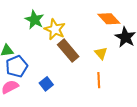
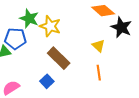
brown rectangle: (68, 51) -> (59, 58), moved
blue pentagon: (17, 66) -> (15, 39), moved, turned 30

